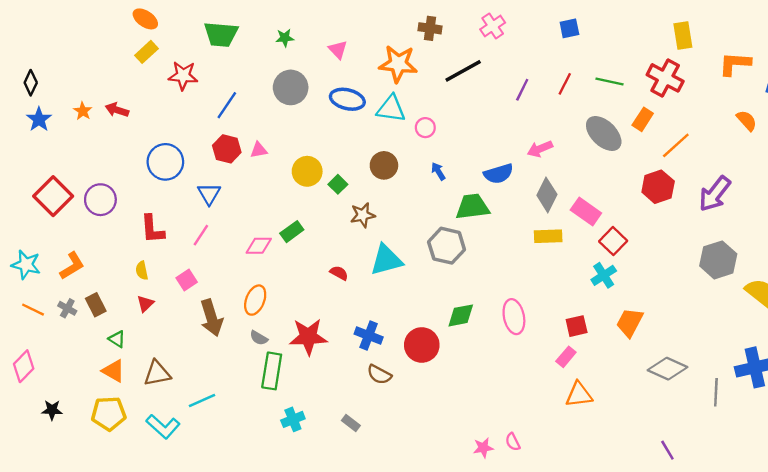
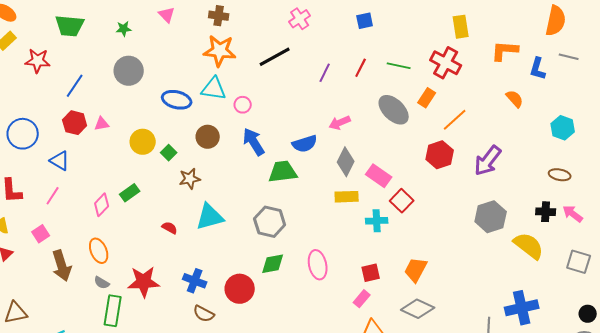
brown cross: (430, 28) -> (219, 16), moved
pink triangle: (338, 50) -> (167, 15), moved
blue ellipse: (347, 99) -> (177, 100), moved
blue arrow: (438, 171) -> (254, 142), size x1.8
blue triangle: (209, 194) -> (60, 161), turned -30
pink diamond: (259, 246) -> (102, 205), turned -45
gray hexagon: (447, 246) -> (270, 222), moved
cyan cross: (604, 275) -> (377, 221), moved, turned 30
orange ellipse: (255, 300) -> (99, 251), turned -45
gray diamond: (667, 369) -> (418, 309), moved

